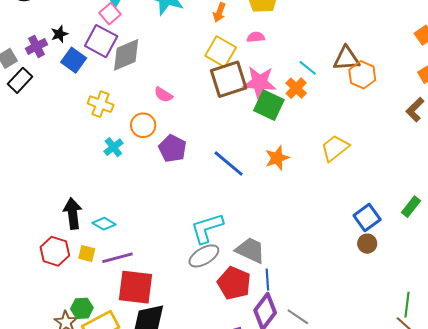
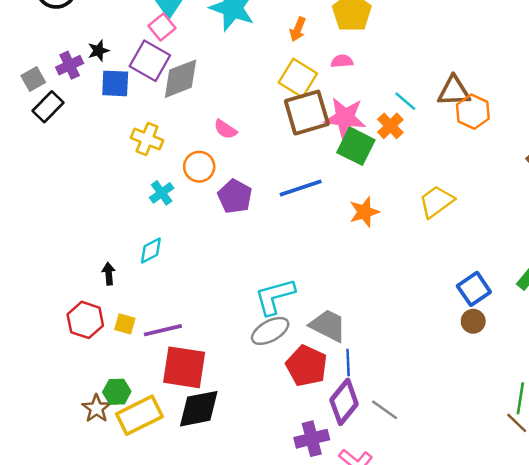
blue square: (74, 60) -> (115, 83), turned -35
blue line: (229, 163) -> (301, 188), moved, turned -60
black arrow: (73, 213) -> (109, 274), size x0.6
cyan diamond: (104, 224) -> (151, 250), moved, turned -60

